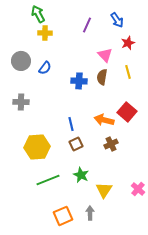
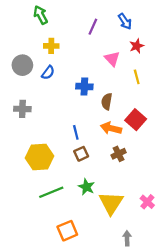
yellow cross: (45, 33) -> (51, 46), moved
brown semicircle: (102, 77) -> (107, 101), moved
yellow triangle: (104, 190) -> (111, 203), size x1.4
gray arrow: (90, 213) -> (127, 238), moved

